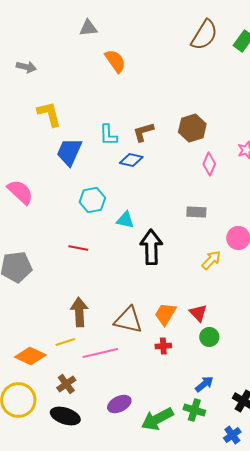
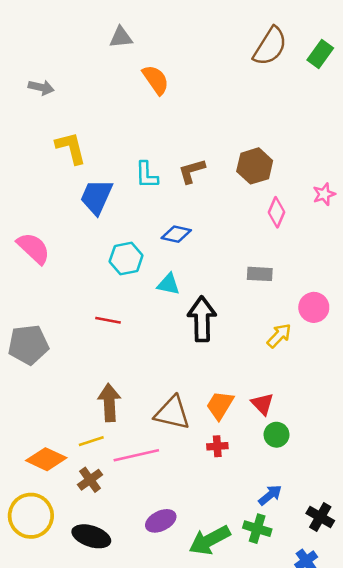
blue diamond: (131, 160) -> (176, 234), moved
brown cross: (66, 384) -> (90, 480), moved

